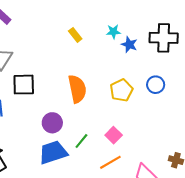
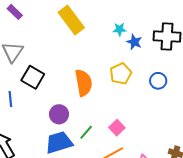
yellow rectangle: (75, 35) -> (71, 20), moved, size x2.0
black square: (24, 85) -> (33, 77), turned 30
yellow pentagon: (121, 90) -> (121, 74), moved

